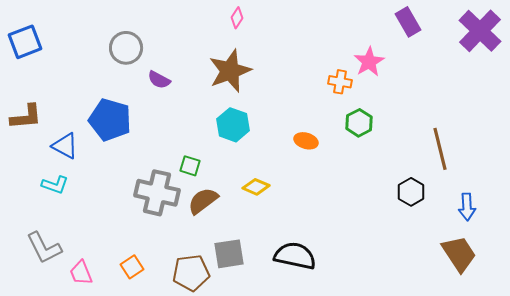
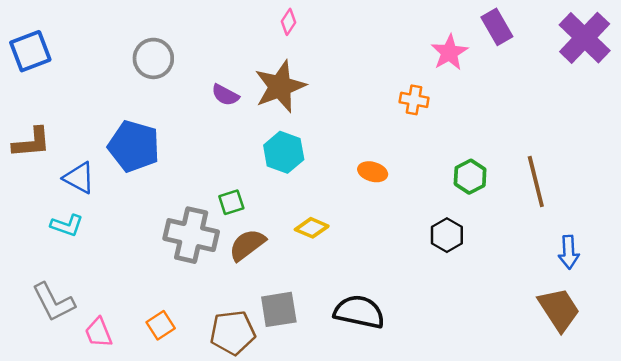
pink star: (369, 62) -> (449, 52), moved
purple semicircle: (159, 80) -> (225, 95), moved
green hexagon: (359, 123) -> (470, 177), moved
green square: (190, 166) -> (231, 202), turned -35
black hexagon: (411, 192) -> (447, 235), moved

